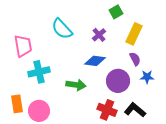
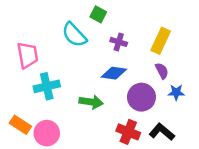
green square: (116, 12) -> (98, 14), moved, turned -32
purple cross: (99, 35) -> (119, 42), turned -32
orange rectangle: (17, 104) -> (20, 125), turned -48

